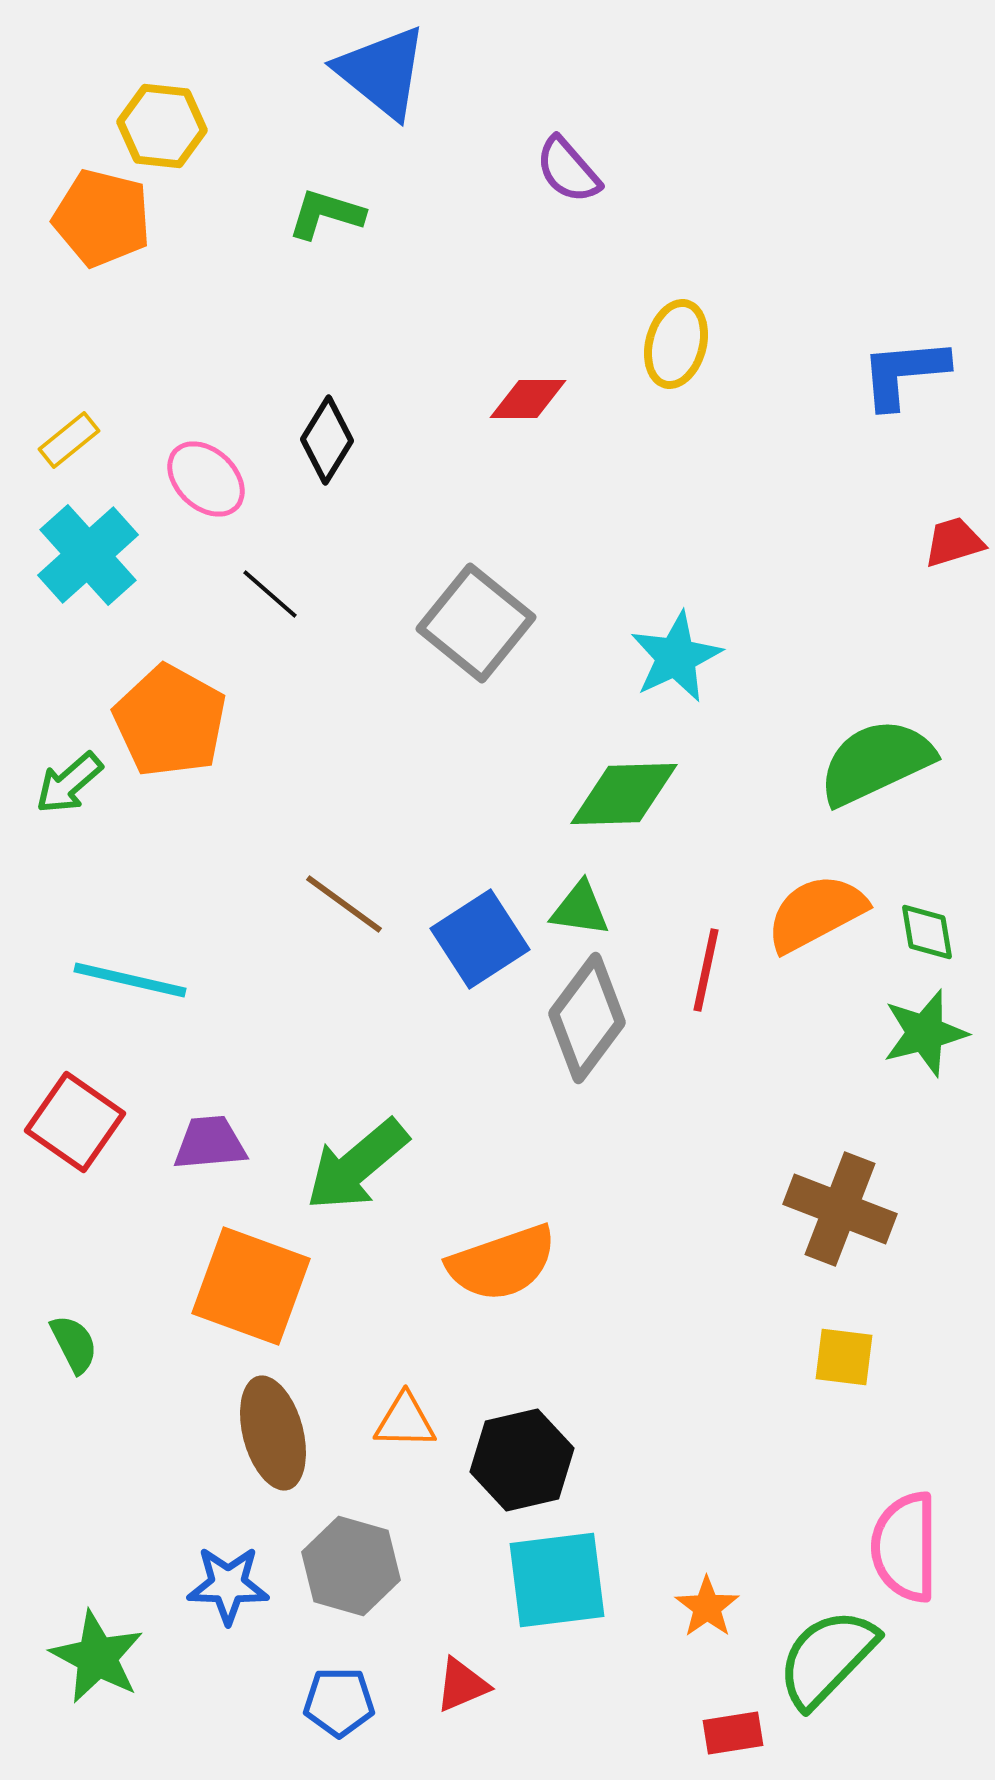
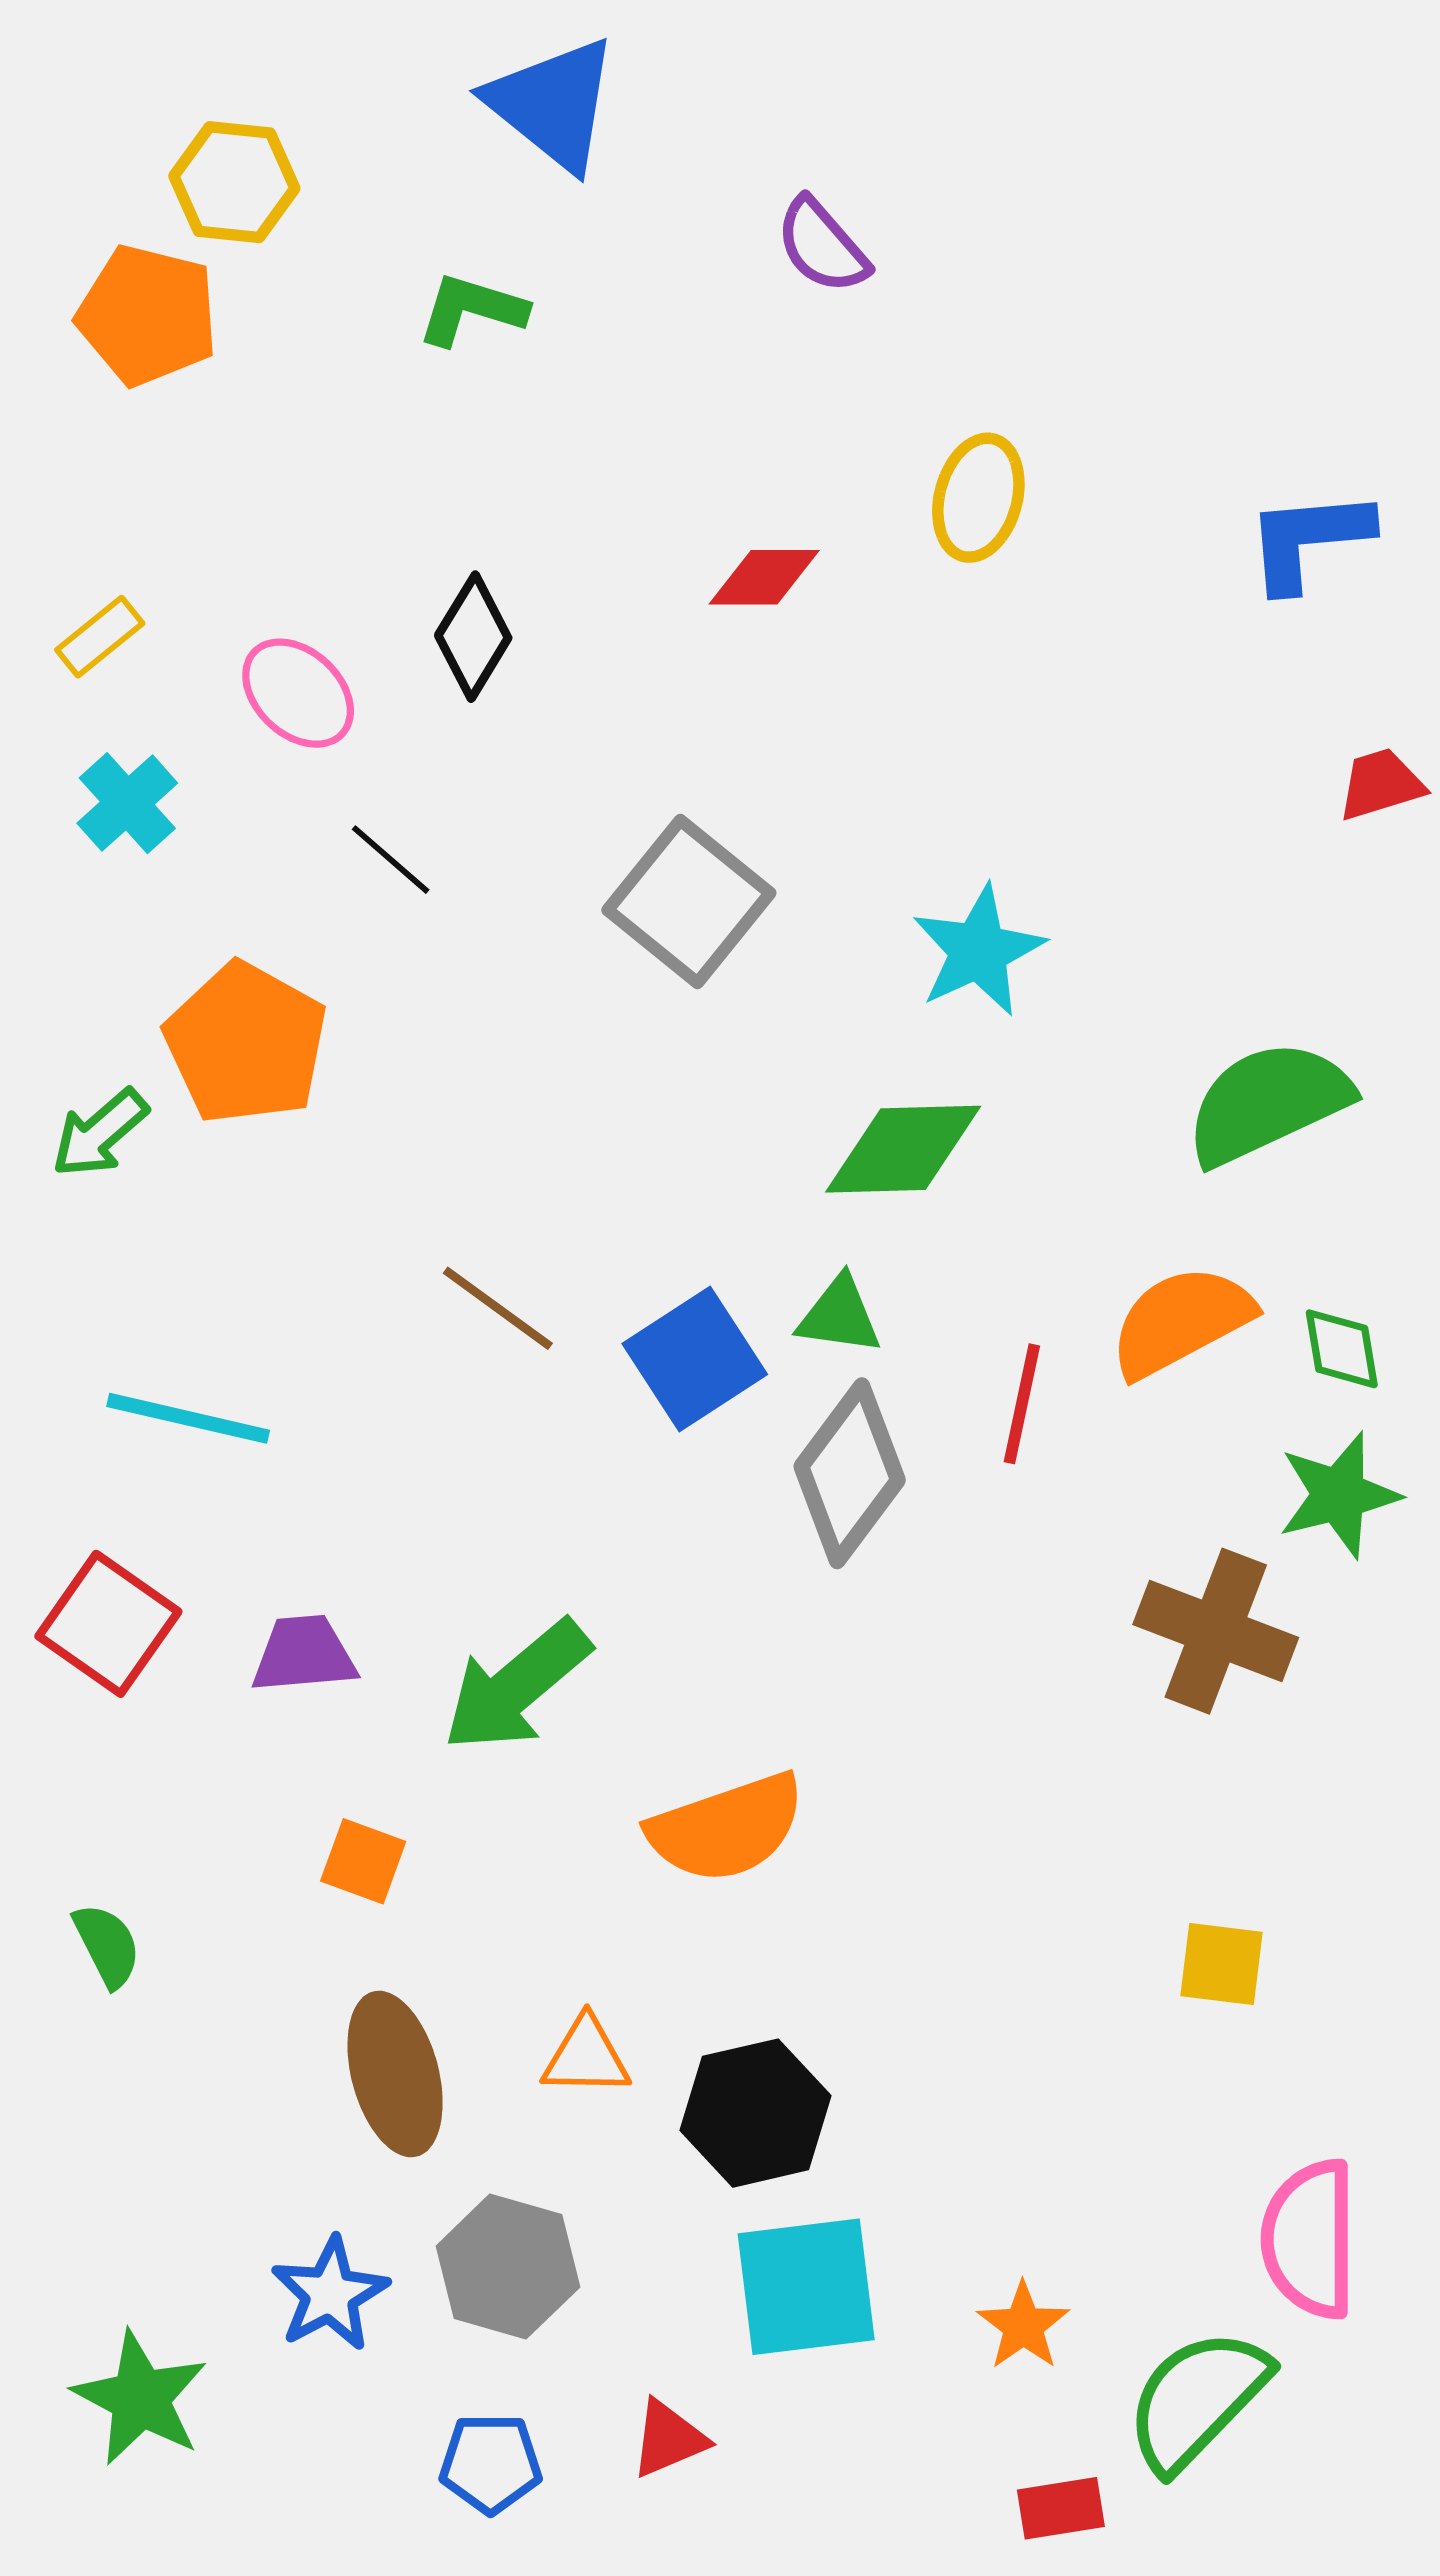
cyan cross: (88, 555) -> (127, 803), size x0.7
brown cross: (840, 1209) -> (1216, 1631), moved
orange square: (251, 1286) -> (363, 1861), size x0.5
blue star: (228, 1585) -> (330, 2294), turned -30

